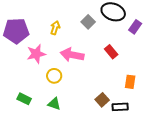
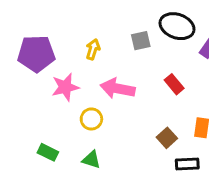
gray square: (88, 22) -> (141, 41), turned 32
brown square: (102, 100) -> (167, 138), moved

